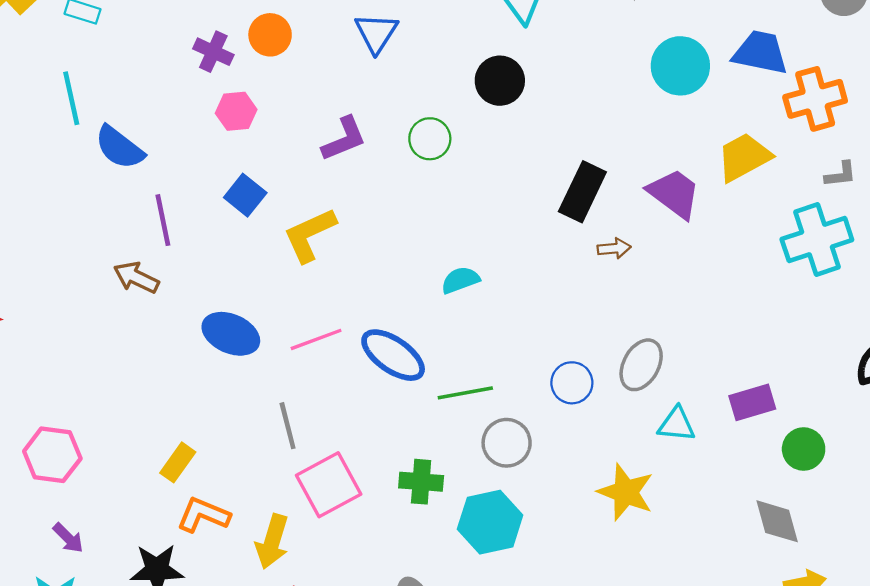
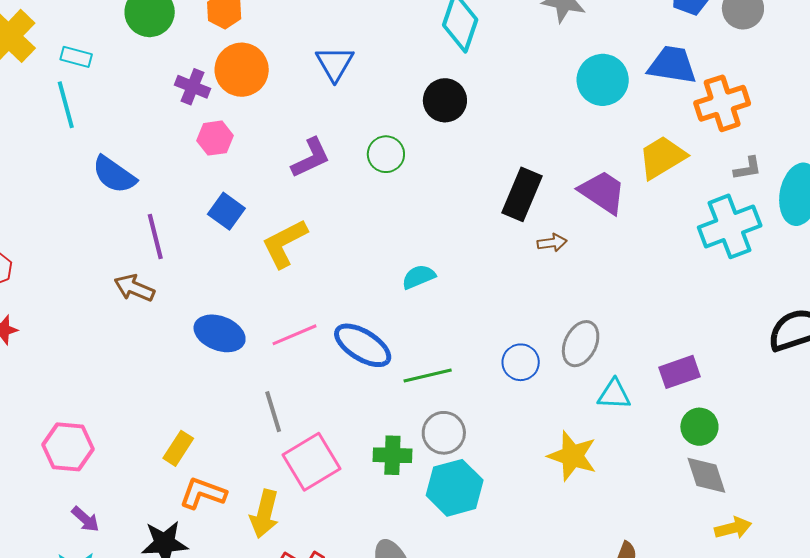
orange circle: (270, 35) -> (242, 70), size x1.4
cyan line: (71, 98) -> (66, 105), moved
gray circle: (507, 443) -> (444, 433), moved
green circle: (804, 449) -> (699, 427), moved

